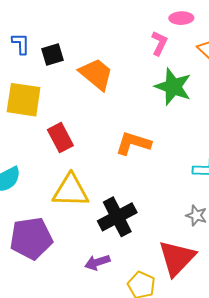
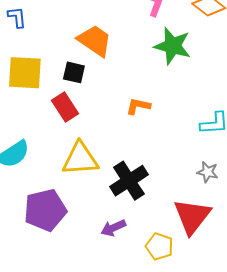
black square: (53, 54) -> (74, 72), moved, turned 35
orange L-shape: (133, 143) -> (138, 106), size x0.7

